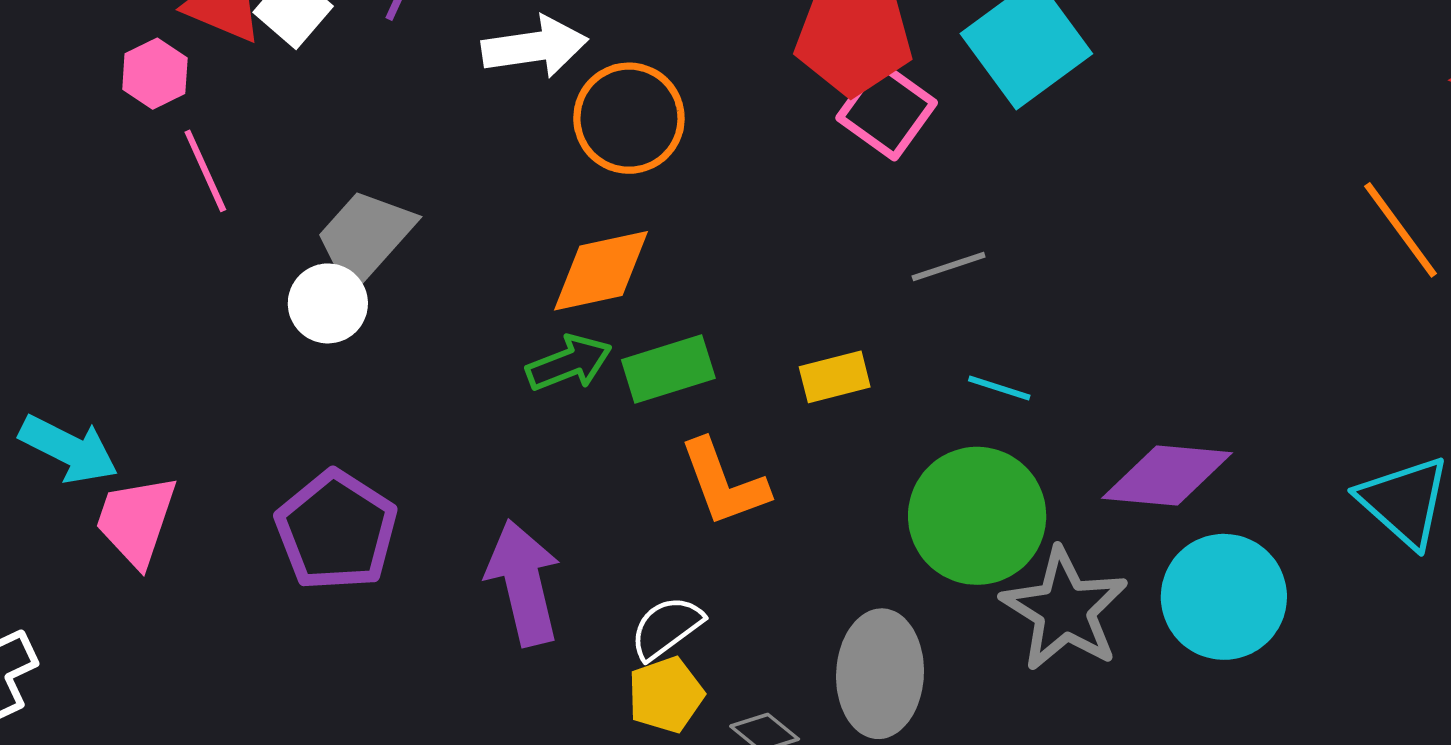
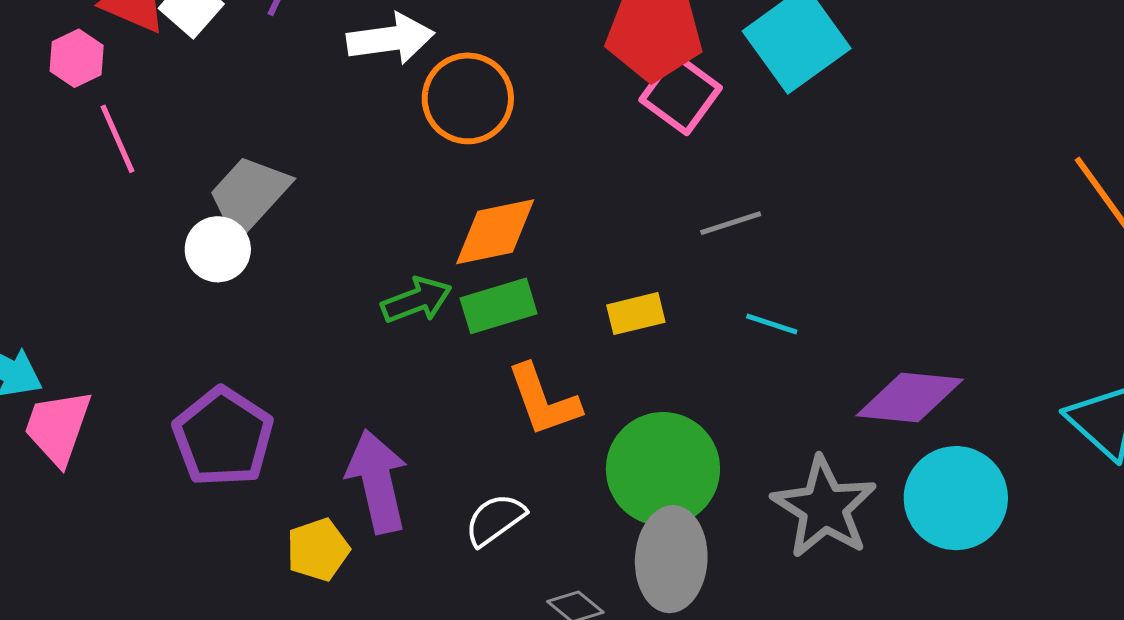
orange diamond: (601, 271) -> (495, 232), moved
green circle: (977, 516) -> (663, 469), moved
yellow pentagon: (666, 695) -> (318, 550), moved

